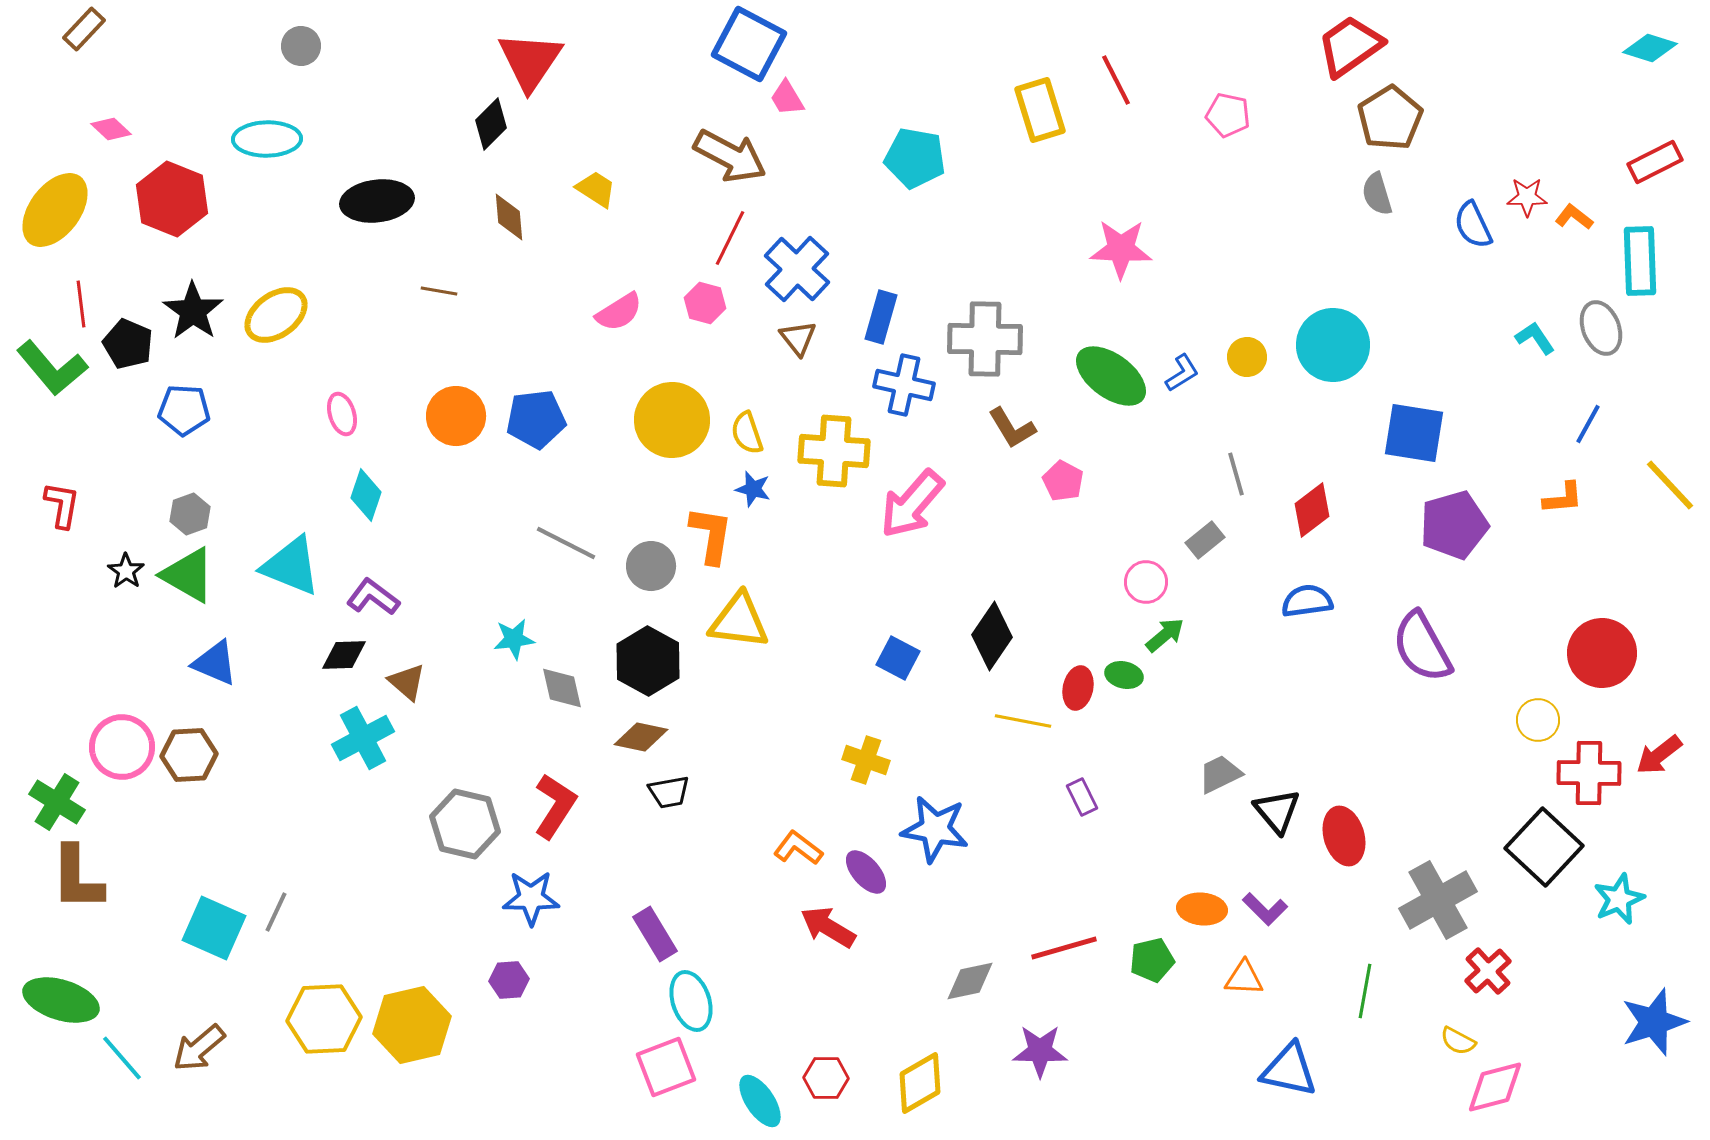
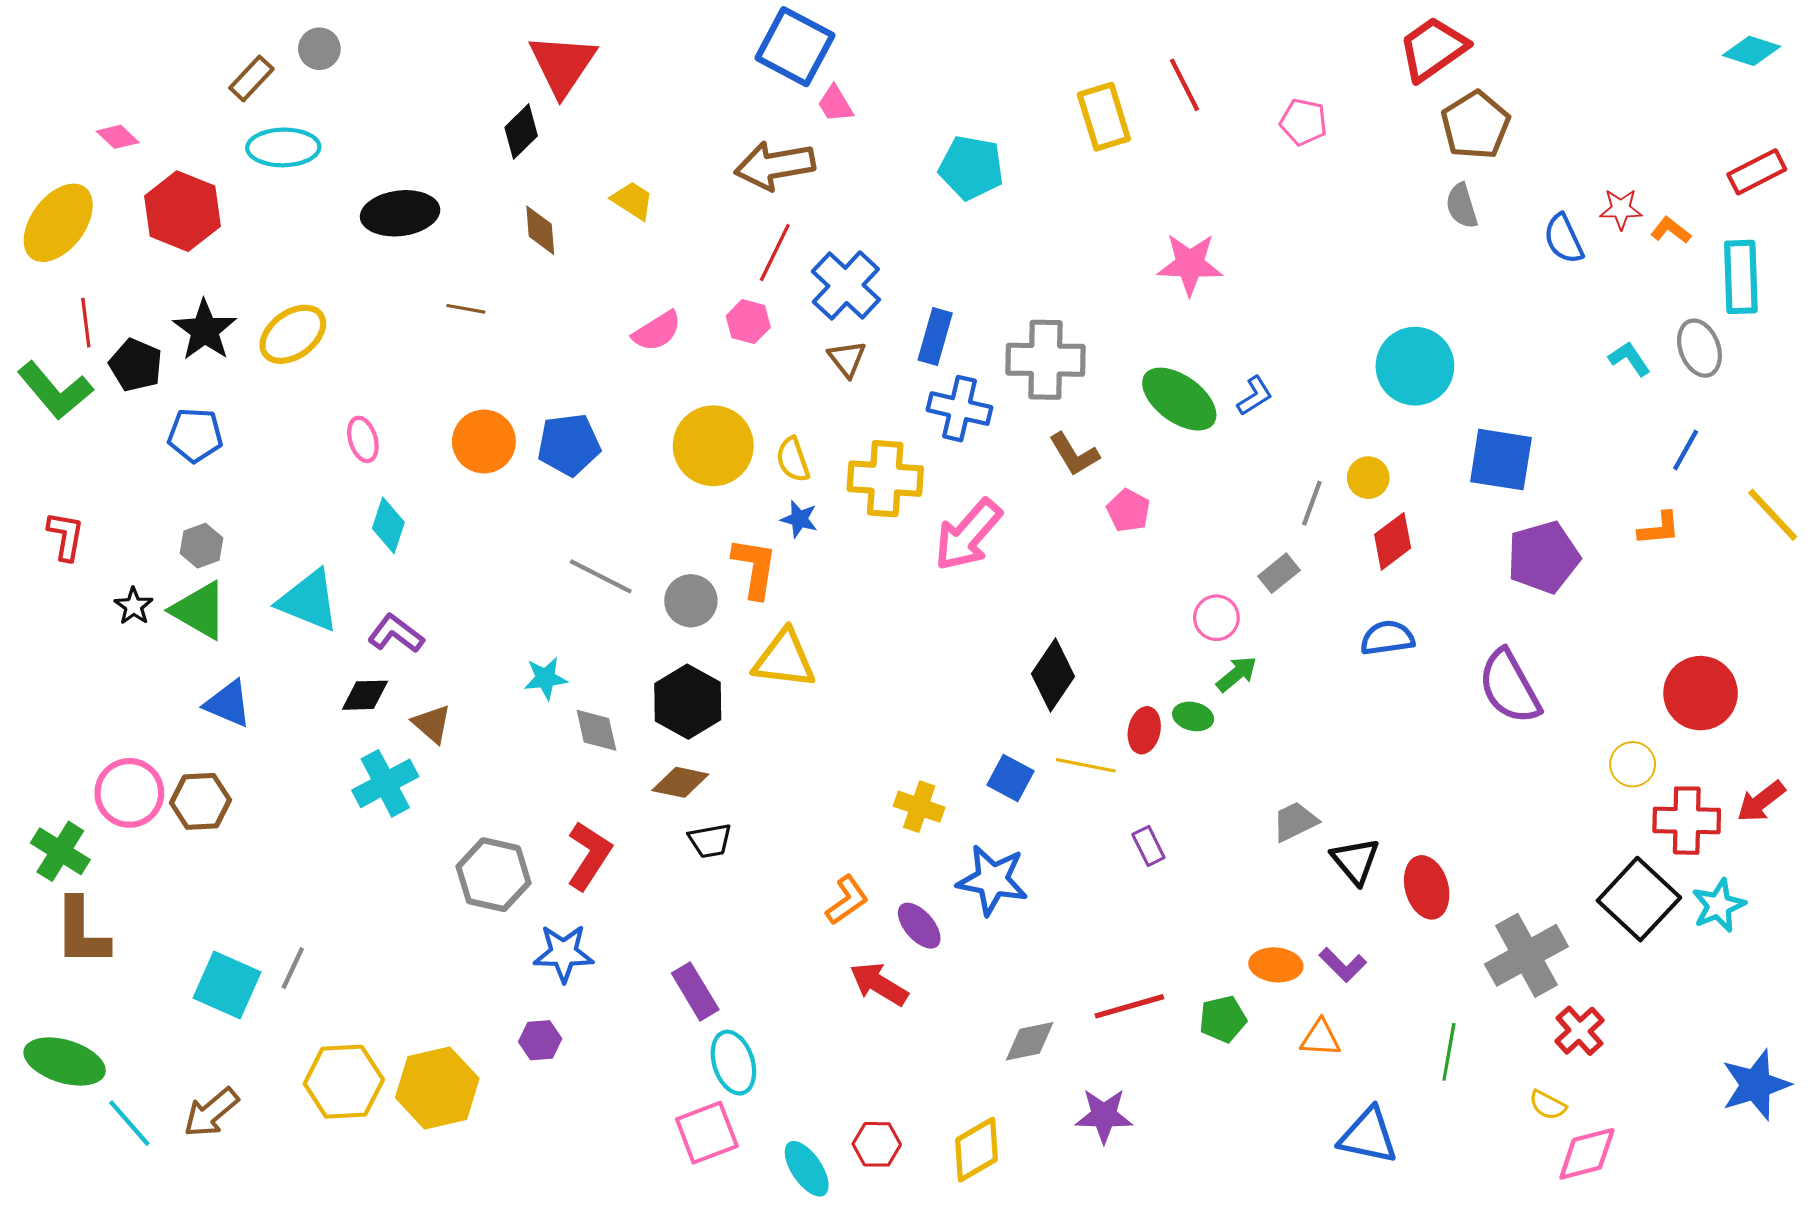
brown rectangle: (84, 29) -> (251, 78), moved
brown arrow: (730, 156) -> (775, 165), turned 142
yellow circle: (1247, 357) -> (1368, 478), moved
gray line: (1236, 474) -> (1312, 503), turned 36
blue square: (898, 658) -> (1010, 778), moved
orange L-shape: (798, 848) -> (847, 900), turned 108
cyan star: (1619, 899) -> (1719, 905), moved

